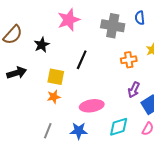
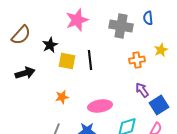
black line: (82, 60) -> (90, 60), turned -30
yellow square: (56, 77) -> (67, 61), moved
purple arrow: (134, 90) -> (142, 90), turned 119

